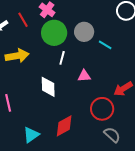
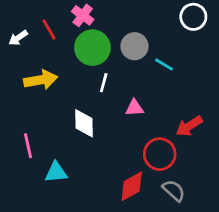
red diamond: (64, 126) -> (132, 186), moved
cyan triangle: (31, 135) -> (56, 172), moved, turned 30

